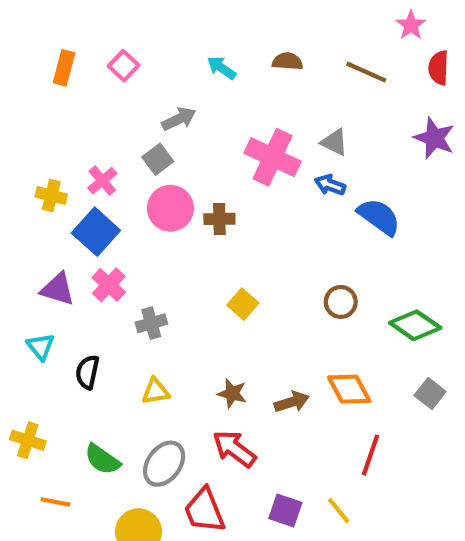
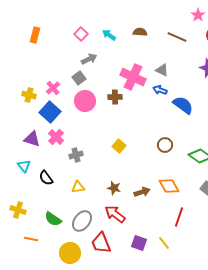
pink square: (124, 66) -> (81, 34), moved
brown cross: (219, 219) -> (115, 97), moved
black semicircle: (87, 372) -> (46, 178), turned -49

